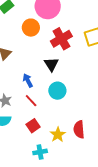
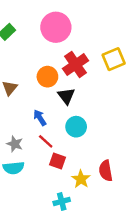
orange circle: (31, 28) -> (47, 77), moved
red square: (33, 126) -> (57, 161), moved, turned -32

